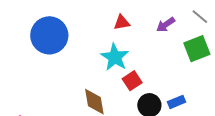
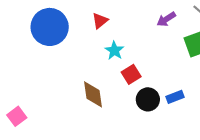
red triangle: (122, 22) -> (100, 21), moved, turned -30
cyan star: (115, 57) -> (114, 51), size x0.7

